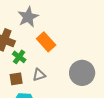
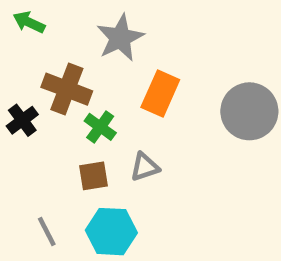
orange rectangle: (46, 42) -> (160, 94), turned 66
gray circle: (82, 73) -> (249, 111), moved

